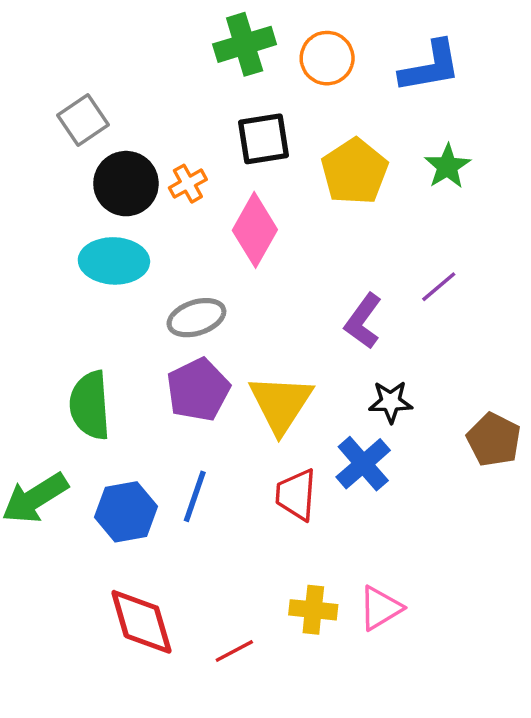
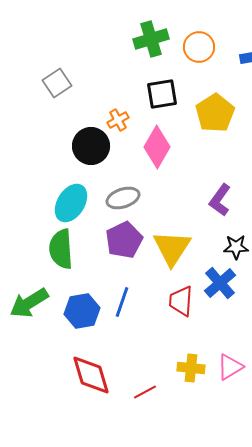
black circle: (126, 184) -> (91, 146), moved
cyan ellipse: (114, 261) -> (71, 203), moved, turned -60

